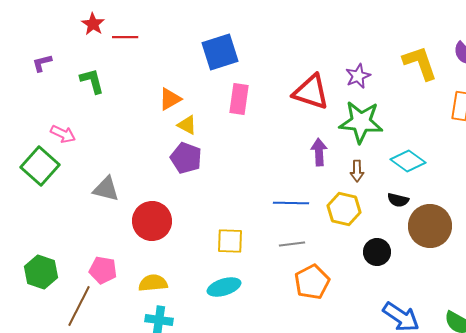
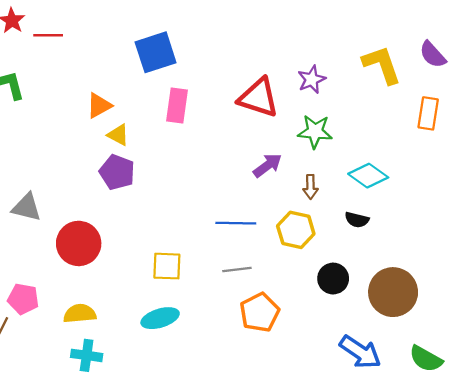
green star: (361, 122) -> (315, 131), size x0.7
purple arrow: (319, 152) -> (268, 165), turned 56
brown circle: (430, 226) -> (393, 292), moved

